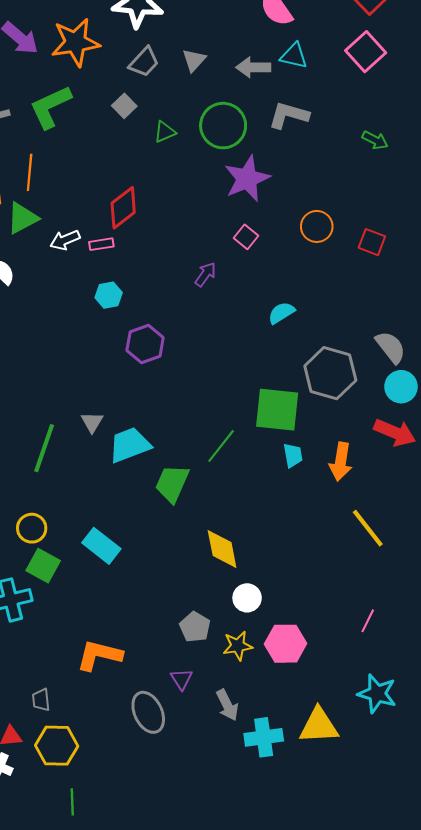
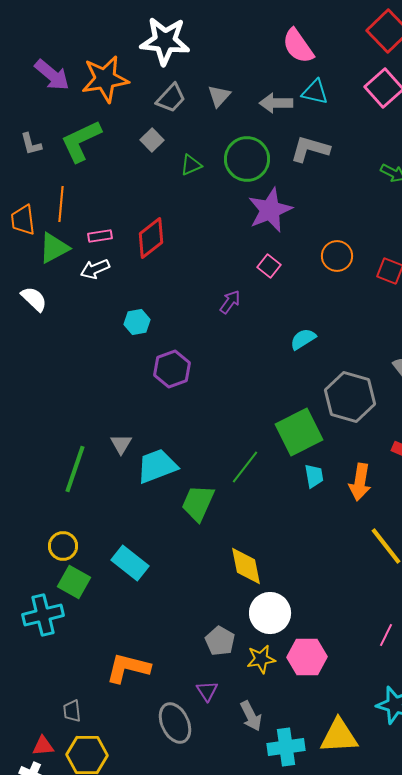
pink rectangle: (101, 244) -> (100, 236), moved
green square: (277, 410) -> (299, 432), turned -33
white circle: (247, 598) -> (270, 613), size x1.5

